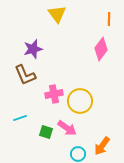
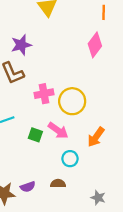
orange arrow: (102, 146) -> (96, 137), moved

